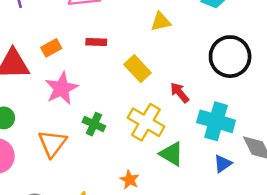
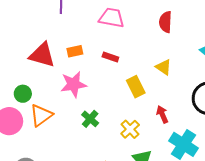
yellow triangle: (161, 22) -> (164, 67), moved, turned 30
yellow cross: (146, 122) -> (130, 129), size x0.7
orange triangle: (52, 143) -> (41, 115), moved

